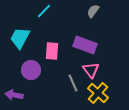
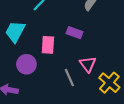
purple rectangle: (85, 45) -> (75, 33), moved, size x0.7
yellow cross: (98, 93) -> (109, 83), moved

